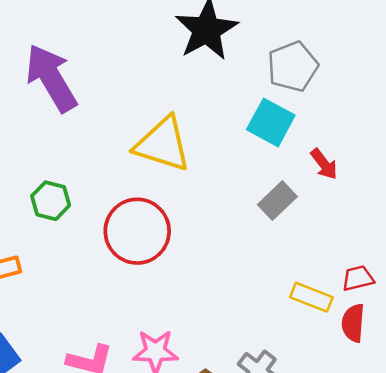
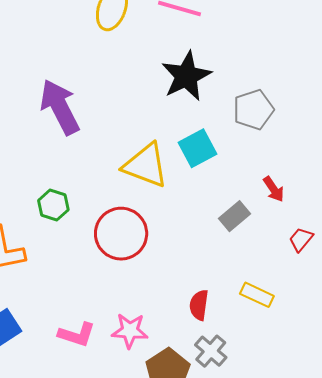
cyan square: (271, 122) -> (197, 148), moved, turned 30
red trapezoid: (358, 278) -> (301, 239), moved, turned -40
red semicircle: (353, 323) -> (199, 305), moved

